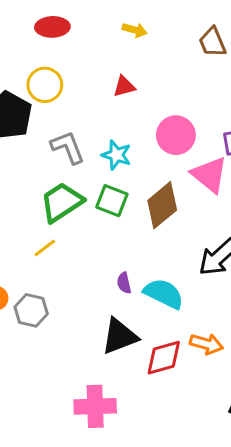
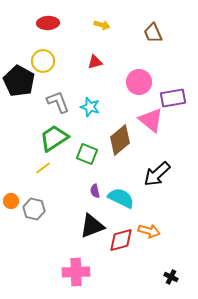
pink circle: (176, 135) -> (139, 82), moved
green square: (112, 201) -> (87, 154), moved

